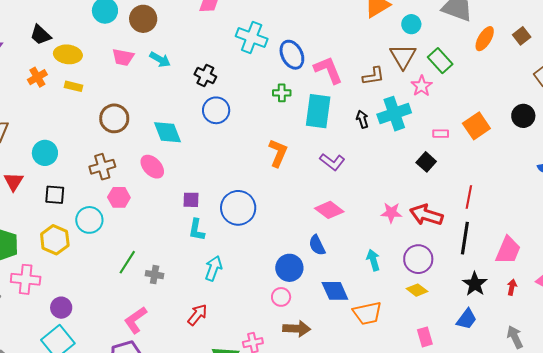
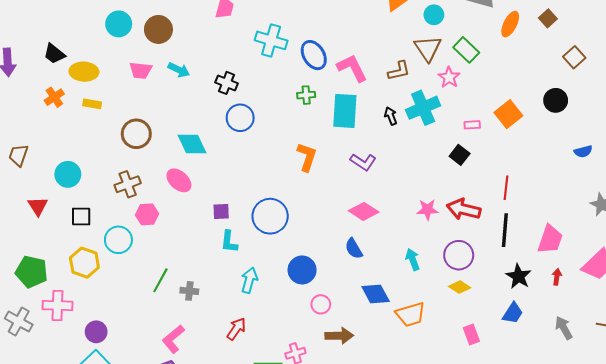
blue circle: (289, 268) -> (302, 270), moved

